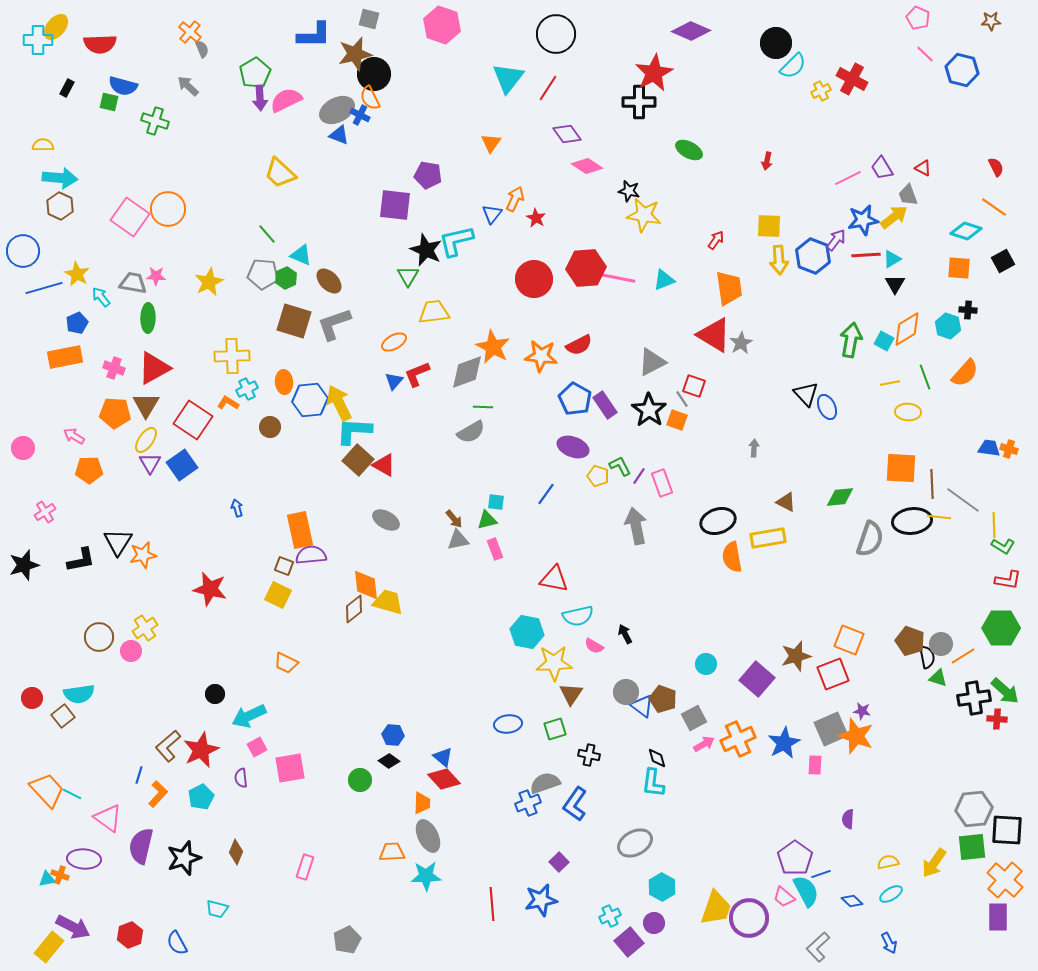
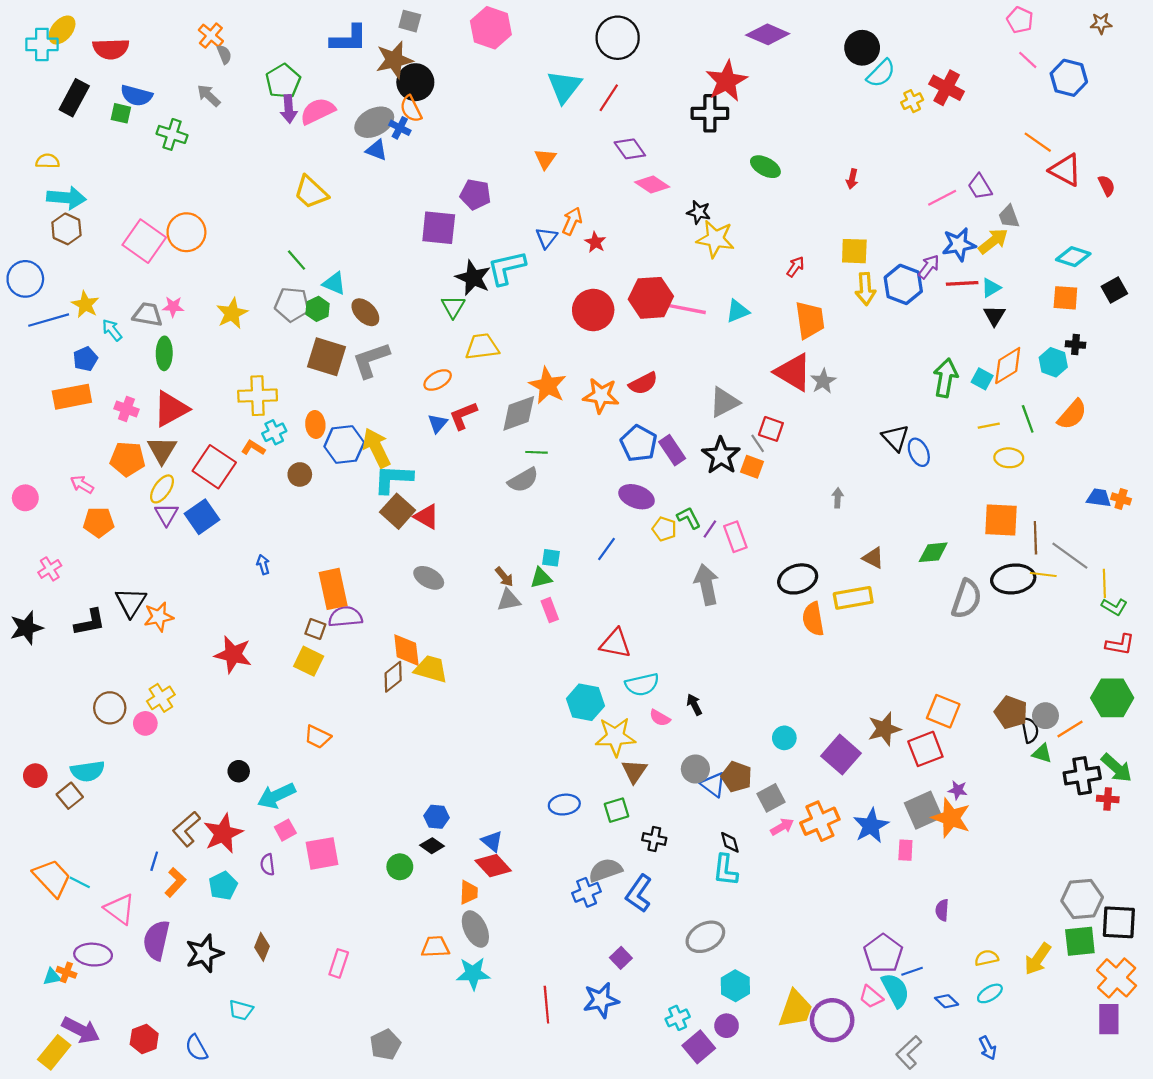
black rectangle: (67, 88) -> (74, 98), size x1.8
red triangle: (923, 168) -> (1065, 170), moved, size x1.8
orange line: (994, 207) -> (1038, 142), moved

